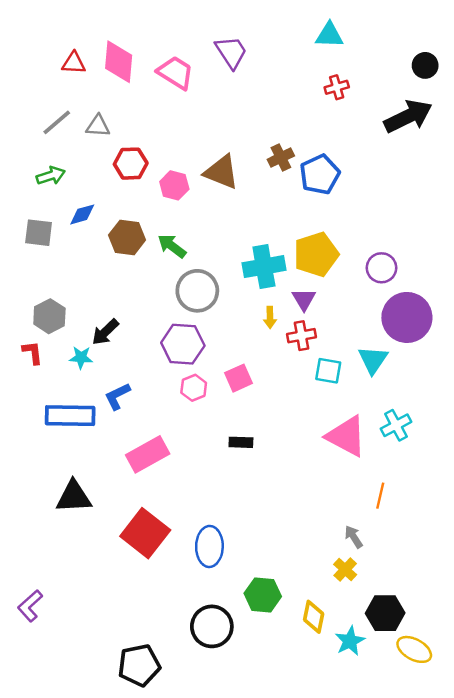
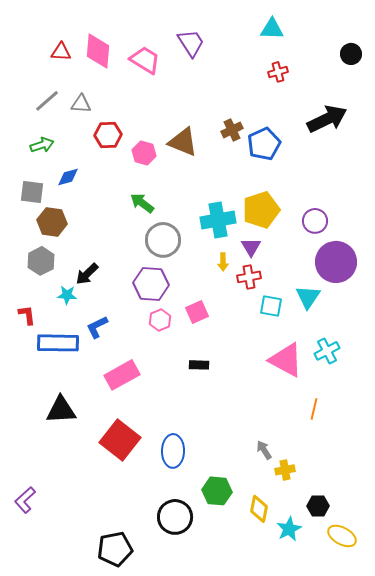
black arrow: (408, 116) -> (327, 119), moved
brown hexagon: (127, 237) -> (52, 222), moved
red L-shape: (33, 353) -> (27, 315), moved
gray arrow: (354, 537) -> (264, 450), moved
yellow cross: (345, 569) -> (285, 470), turned 36
black hexagon: (385, 613) -> (318, 506), size x0.7

